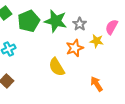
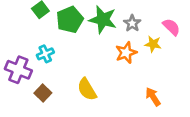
pink semicircle: (112, 27) -> (171, 27), turned 105
yellow semicircle: (57, 67) -> (87, 89), moved

